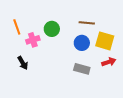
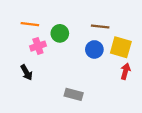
orange line: (17, 27) -> (30, 24), moved, turned -63
red arrow: (109, 62) -> (125, 71), turned -56
gray rectangle: (82, 69) -> (74, 94), moved

